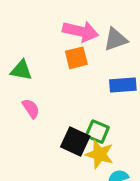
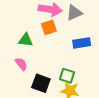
green triangle: (21, 70) -> (26, 40), moved
black square: (75, 141) -> (41, 83), moved

